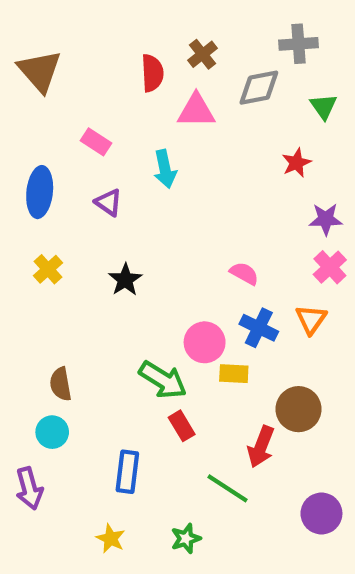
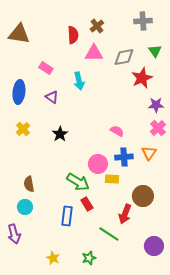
brown triangle: (40, 71) -> (19, 34), turned -40
gray diamond: (259, 88) -> (124, 57), moved
red star: (296, 163) -> (142, 78), size x1.5
blue cross: (259, 328) -> (124, 157), turned -30
blue rectangle: (127, 472) -> (67, 216), moved

